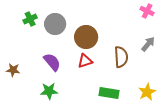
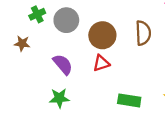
brown semicircle: (121, 57) -> (143, 33), moved
brown star: (13, 70) -> (22, 43), moved

